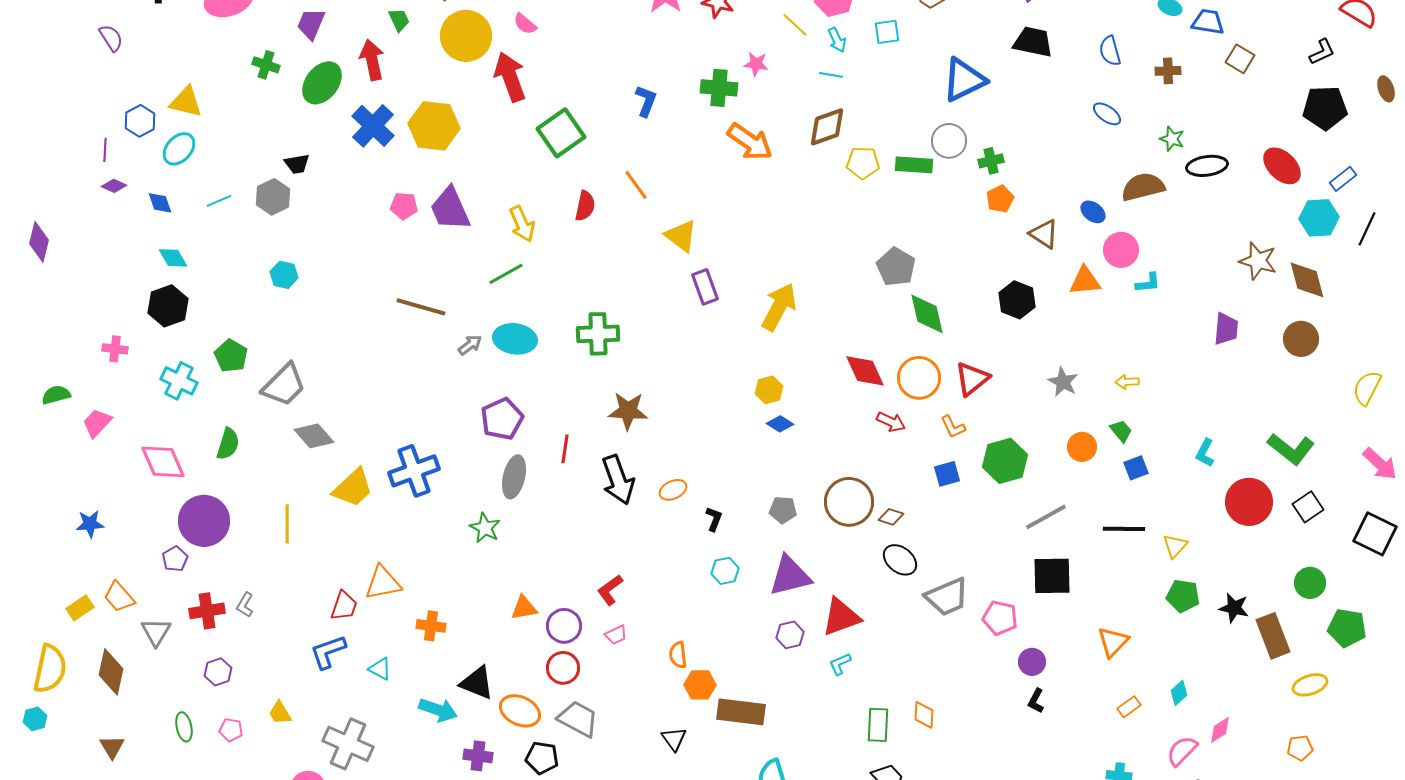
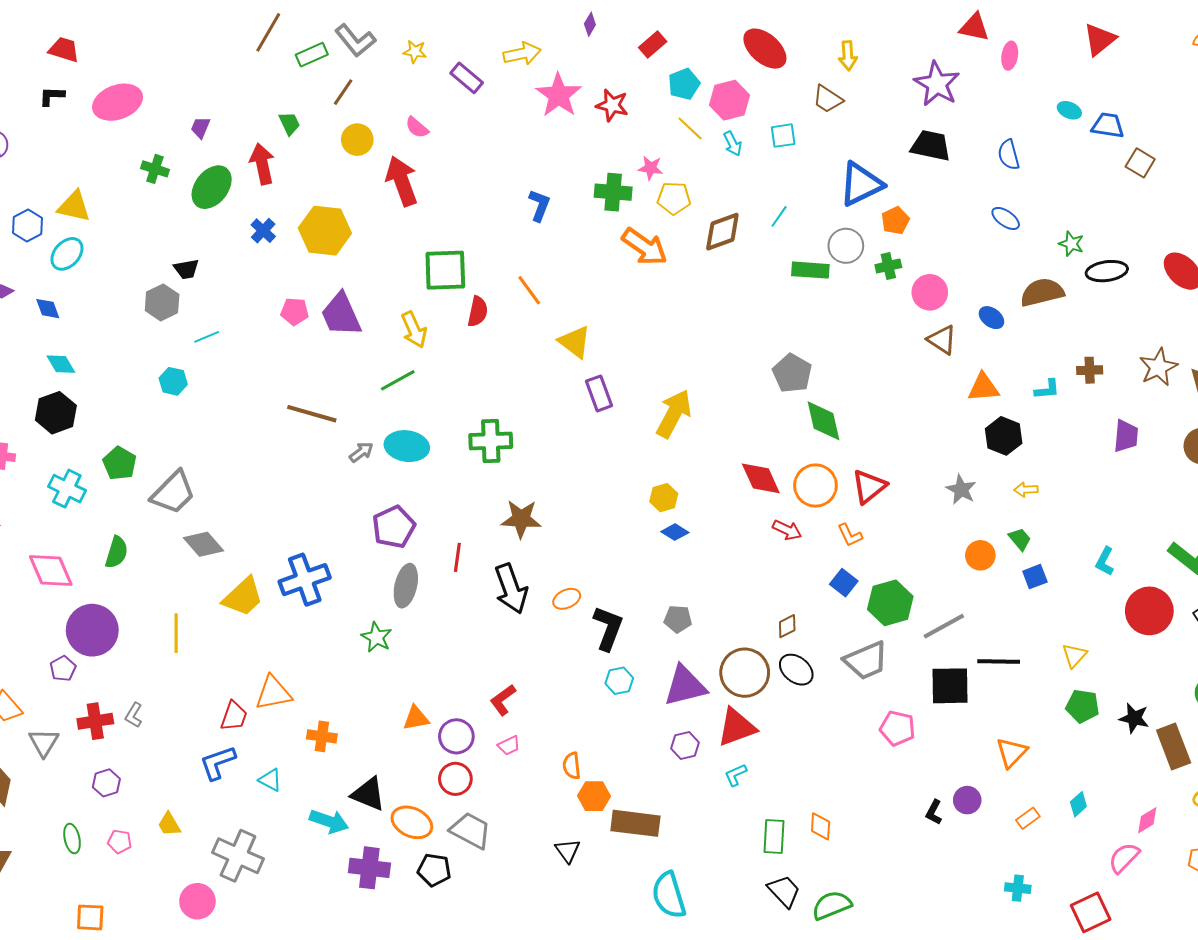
purple trapezoid: (311, 24) -> (200, 127), size x0.7
yellow circle: (466, 36) -> (357, 140), size x0.6
brown cross: (1168, 71) -> (1090, 370), moved
cyan line: (831, 75) -> (779, 216), moved, turned -65
blue cross: (373, 126) -> (263, 231), size x0.6
green square: (561, 133) -> (445, 270), moved, turned 33
yellow pentagon: (863, 163) -> (674, 198), moved
orange pentagon: (1000, 199) -> (895, 221), moved
cyan line: (219, 201) -> (207, 337), moved
pink circle: (1121, 250) -> (930, 292), moved
brown star: (1258, 261) -> (1158, 367), turned 30
black hexagon: (1017, 300) -> (1004, 436), moved
green hexagon: (1005, 461) -> (890, 603), moved
blue square: (947, 474) -> (844, 583), turned -36
brown circle: (849, 502) -> (745, 673), moved
brown diamond: (891, 517) -> (787, 626), turned -45
black L-shape: (714, 519) -> (608, 628), size x1.8
black line: (1124, 529) -> (999, 662), moved
gray trapezoid: (947, 597) -> (866, 661), moved
purple circle: (1032, 662) -> (967, 800), moved
pink diamond: (1220, 730) -> (1147, 820), moved
pink semicircle: (1182, 751) -> (1124, 858), moved
purple cross: (478, 756) -> (369, 868), size x1.4

